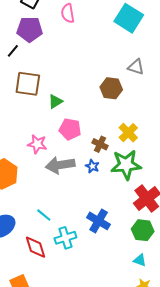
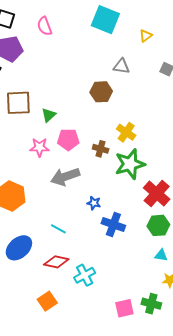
pink star: (37, 144) -> (39, 147), moved
blue star: (92, 166) -> (94, 203), moved
cyan cross: (65, 238) -> (85, 275), moved
red diamond: (36, 247) -> (56, 262), turned -50

